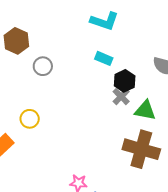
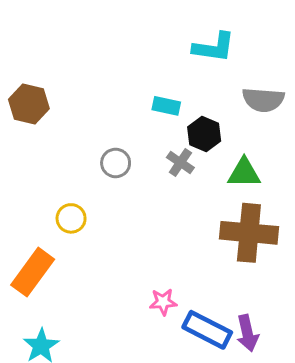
cyan L-shape: (104, 21) -> (214, 47), moved
gray circle: (43, 66) -> (116, 163), moved
gray cross: (121, 97) -> (180, 162), moved

